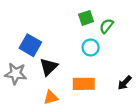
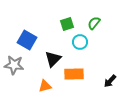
green square: (86, 18) -> (67, 24), moved
black triangle: (49, 67) -> (53, 59), moved
black arrow: (125, 83) -> (110, 81), moved

